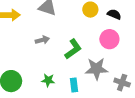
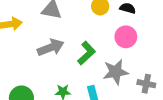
gray arrow: (42, 40) -> (51, 47), size x1.6

